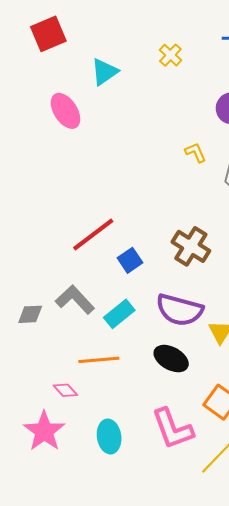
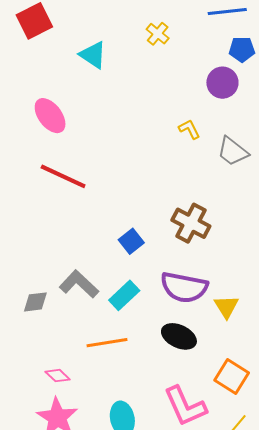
cyan triangle: (105, 72) -> (93, 55), turned -48
pink ellipse: (65, 111) -> (50, 116), moved
red line: (93, 234) -> (63, 176), moved, turned 66
pink diamond: (65, 390) -> (58, 376), moved

